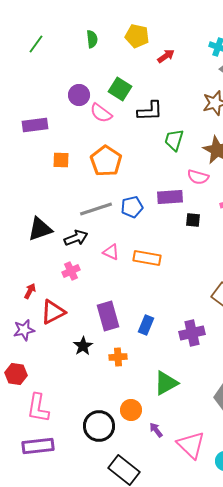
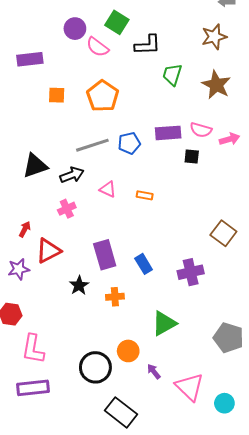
pink semicircle: (198, 177) -> (201, 130), moved
orange rectangle: (147, 258) -> (145, 195), size x0.6
blue rectangle: (146, 325) -> (144, 264), turned -54

